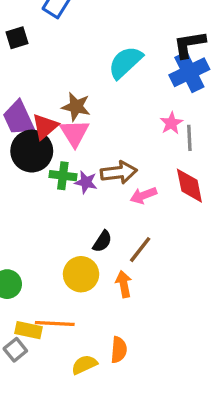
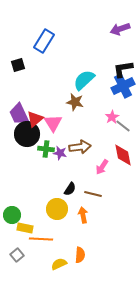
brown star: (76, 107) -> (75, 102), moved
gray line: (189, 138) -> (123, 126), turned -49
pink arrow: (143, 195) -> (102, 167), moved, turned -35
brown line: (140, 250) -> (93, 194), turned 66
yellow rectangle: (28, 330) -> (25, 228), moved

